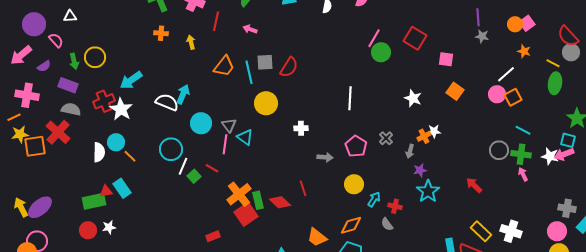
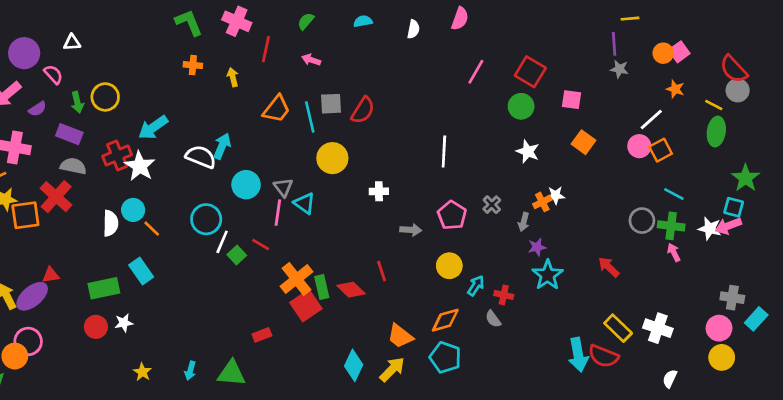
green circle: (381, 52) -> (521, 106), moved
red triangle: (106, 191) -> (51, 275), moved

